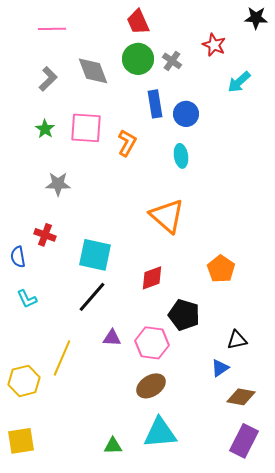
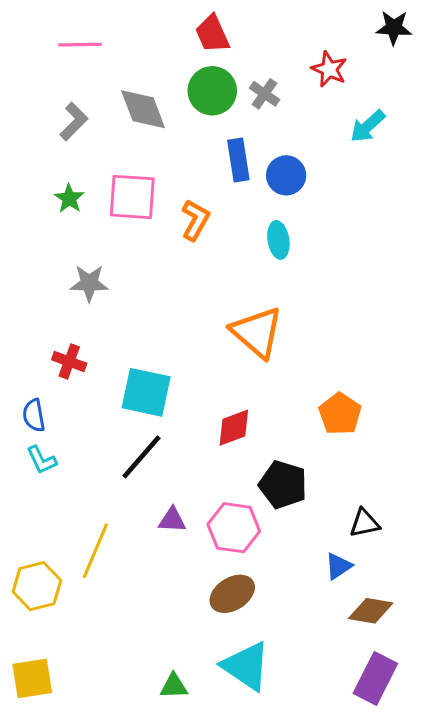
blue semicircle: (18, 257) -> (34, 415), moved
cyan triangle: (160, 433) -> (246, 666), turned 39

